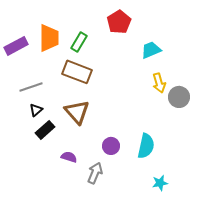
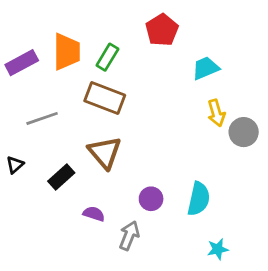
black triangle: (36, 110) -> (15, 165), moved

